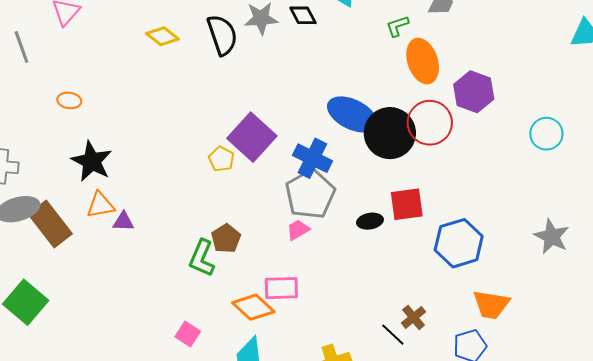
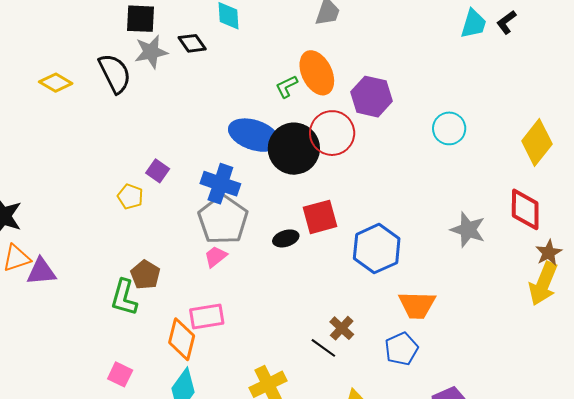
green L-shape: (397, 26) -> (287, 86), moved
purple square: (252, 137) -> (158, 171), size x0.5
purple triangle: (123, 222) -> (41, 271), size x1.4
orange diamond: (253, 307) -> (182, 339), turned 69

